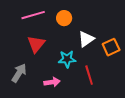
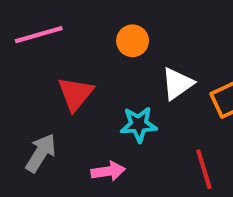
pink line: (33, 15) -> (39, 35), moved
red line: (89, 75) -> (204, 169), moved

